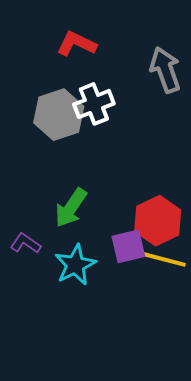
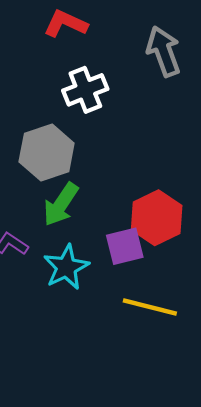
gray hexagon: (59, 115) -> (47, 153), moved
yellow line: (161, 259) -> (150, 307), moved

